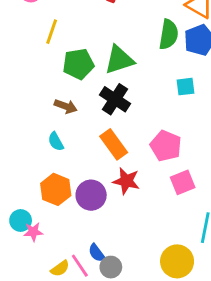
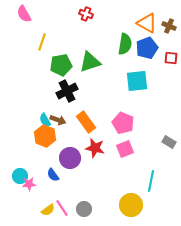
cyan square: (186, 87) -> (137, 81), size x1.6
black cross: (115, 99) -> (67, 91), moved, turned 30
brown arrow: (66, 106) -> (58, 120), moved
pink square: (183, 182) -> (125, 149), moved
orange hexagon: (56, 189) -> (45, 136), moved
blue semicircle: (97, 253) -> (53, 175), moved

